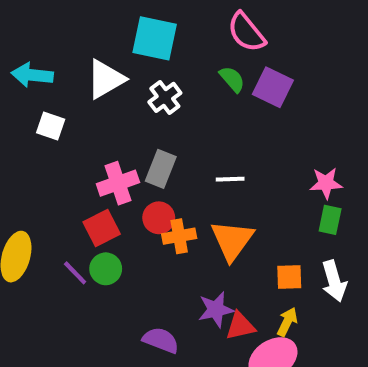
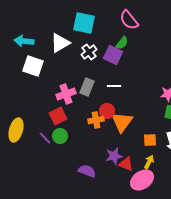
green semicircle: (232, 79) -> (122, 43), turned 80
purple square: (273, 87) -> (113, 55), moved
white square: (51, 126) -> (33, 66), size x1.5
white line: (230, 179) -> (114, 86), moved
red circle: (159, 218) -> (107, 111), moved
red triangle: (240, 326) -> (126, 164), turned 35

